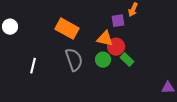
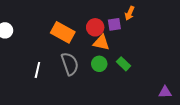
red circle: (116, 47) -> (95, 27), moved
white line: (33, 66) -> (37, 70), moved

